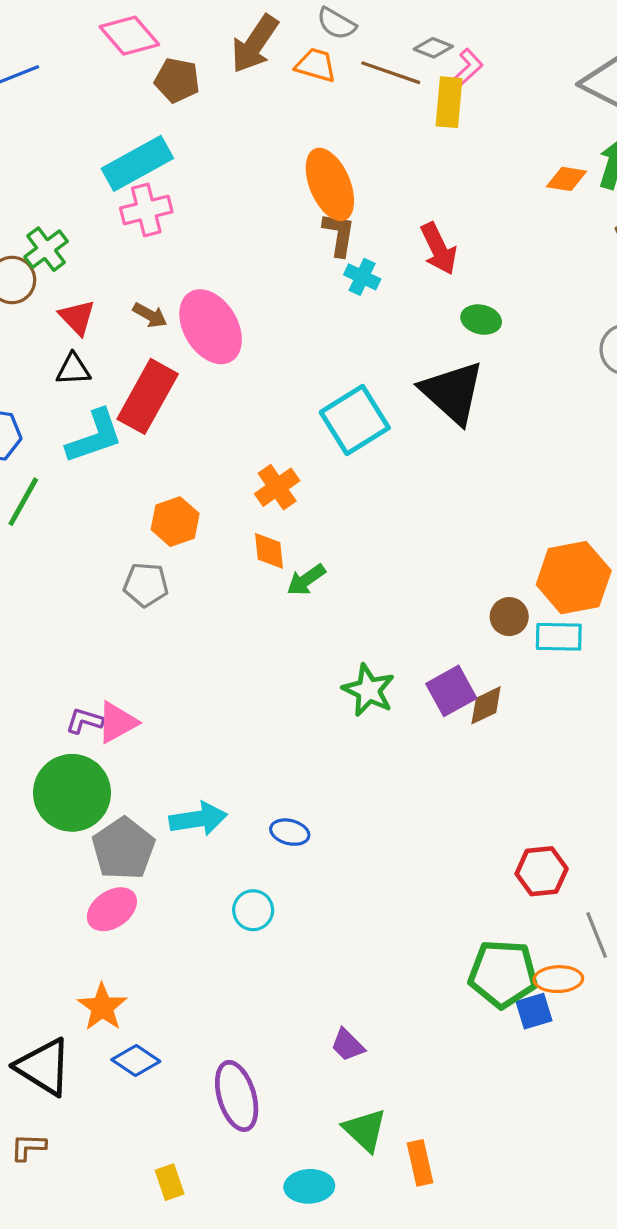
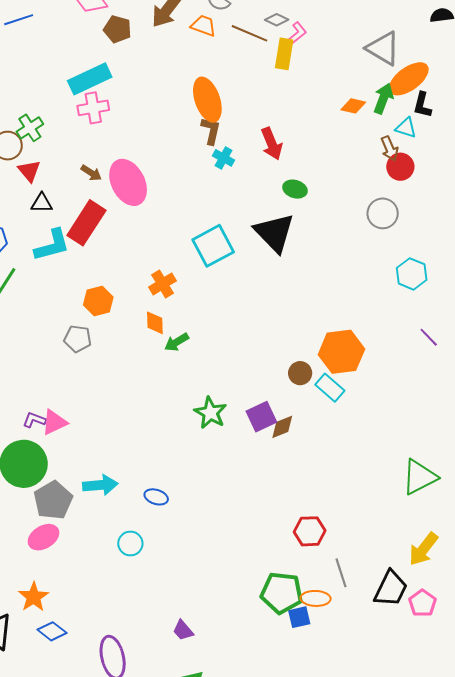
red triangle: (77, 317) -> (29, 171), moved
cyan rectangle: (559, 637) -> (330, 388), turned 36

